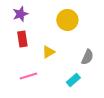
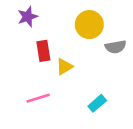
red rectangle: (22, 39) -> (43, 51), moved
gray semicircle: (87, 57) -> (116, 47), moved, turned 56

